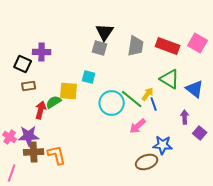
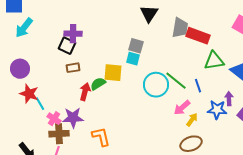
red rectangle: (168, 46) -> (198, 36), moved
gray square: (100, 48) -> (136, 46), moved
purple cross: (42, 52) -> (73, 34), moved
green triangle: (170, 79) -> (214, 61), turned -40
yellow arrow: (148, 94) -> (192, 120), moved
blue star: (163, 145) -> (217, 110), moved
brown cross: (34, 152) -> (59, 134), moved

